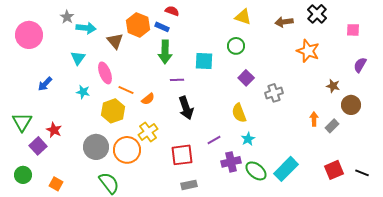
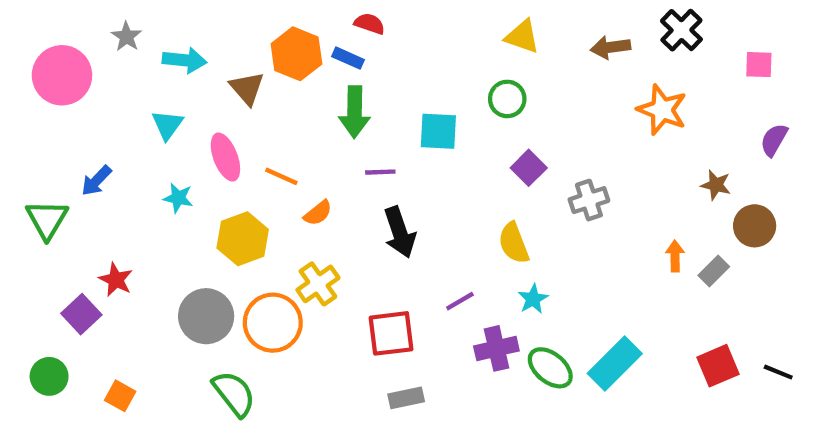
gray star: (67, 17) -> (127, 37), moved
orange line: (126, 90) -> (281, 176), moved
green triangle: (22, 122) -> (47, 219), moved

